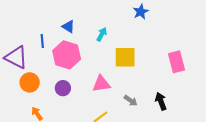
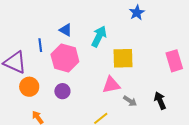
cyan arrow: (102, 34) -> (99, 36), size x1.5
pink triangle: (101, 84) -> (111, 85), moved

